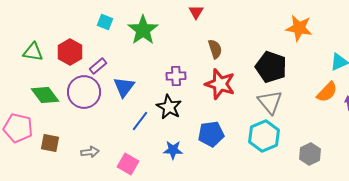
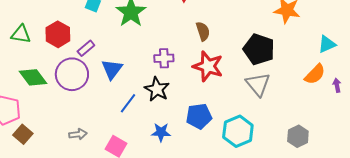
cyan hexagon: (264, 136) -> (238, 131), moved
brown square: (50, 143) -> (23, 134), moved, turned 30

